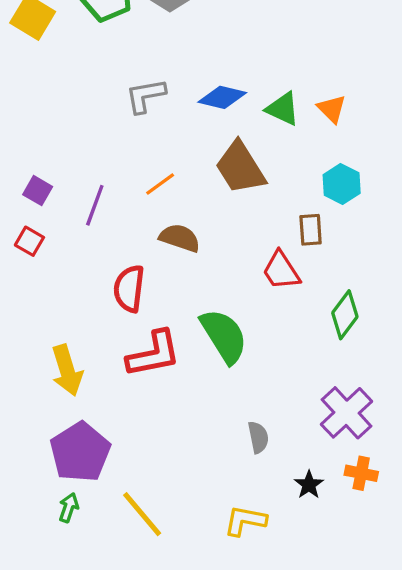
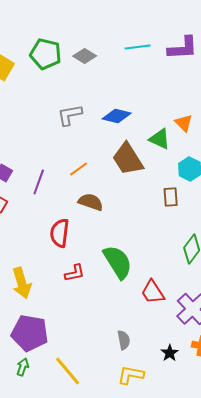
green triangle: (283, 109) -> (160, 139), moved
red trapezoid: (281, 271) -> (153, 292), moved
red L-shape: (154, 354) -> (75, 273), size x0.6
gray semicircle: (258, 437) -> (124, 340), moved
purple pentagon: (80, 452) -> (30, 333), turned -30

